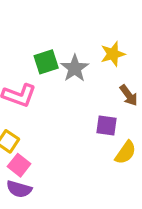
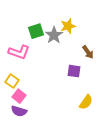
yellow star: (113, 54) -> (68, 26), moved
yellow semicircle: (126, 152) -> (86, 102), moved

